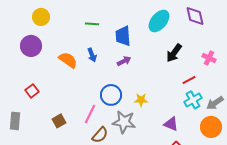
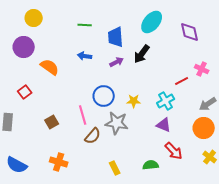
purple diamond: (195, 16) -> (190, 32), moved
black arrow: (174, 53) -> (142, 54), moved
blue arrow: (92, 55) -> (85, 56), turned 120
pink cross: (209, 58) -> (202, 69), moved
orange semicircle: (68, 60) -> (50, 67), moved
cyan cross: (193, 100) -> (166, 101), moved
pink line: (90, 114) -> (83, 115), turned -42

